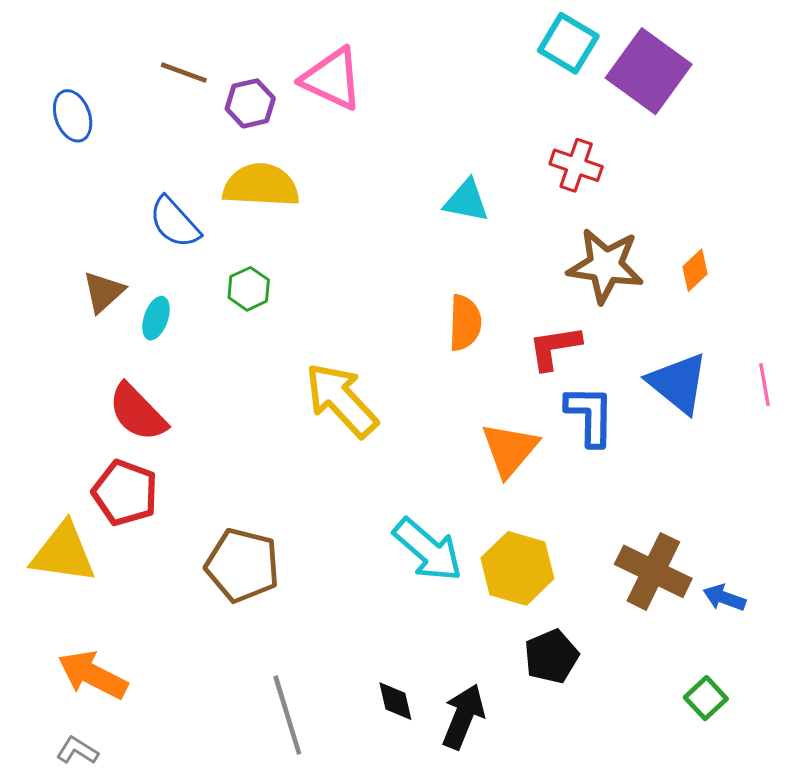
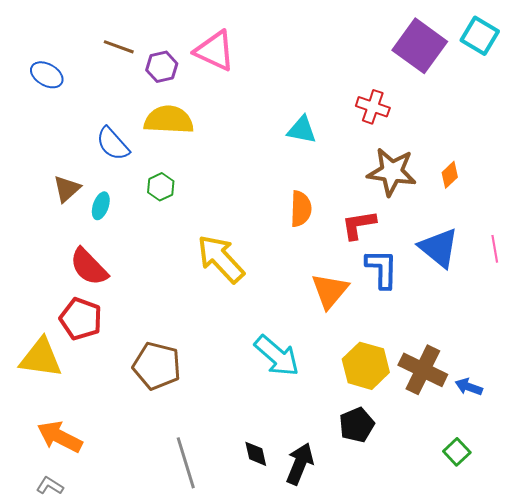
cyan square: (568, 43) -> (480, 36), moved
blue ellipse: (73, 116) -> (47, 75), turned -40
yellow hexagon: (517, 568) -> (366, 366), moved

